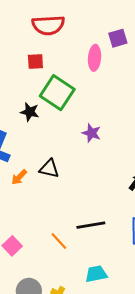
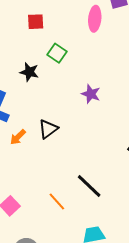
green square: (57, 93) -> (57, 53), size x0.6
black triangle: (49, 169) -> (48, 129), turned -50
black line: (91, 225) -> (89, 186), turned 52

